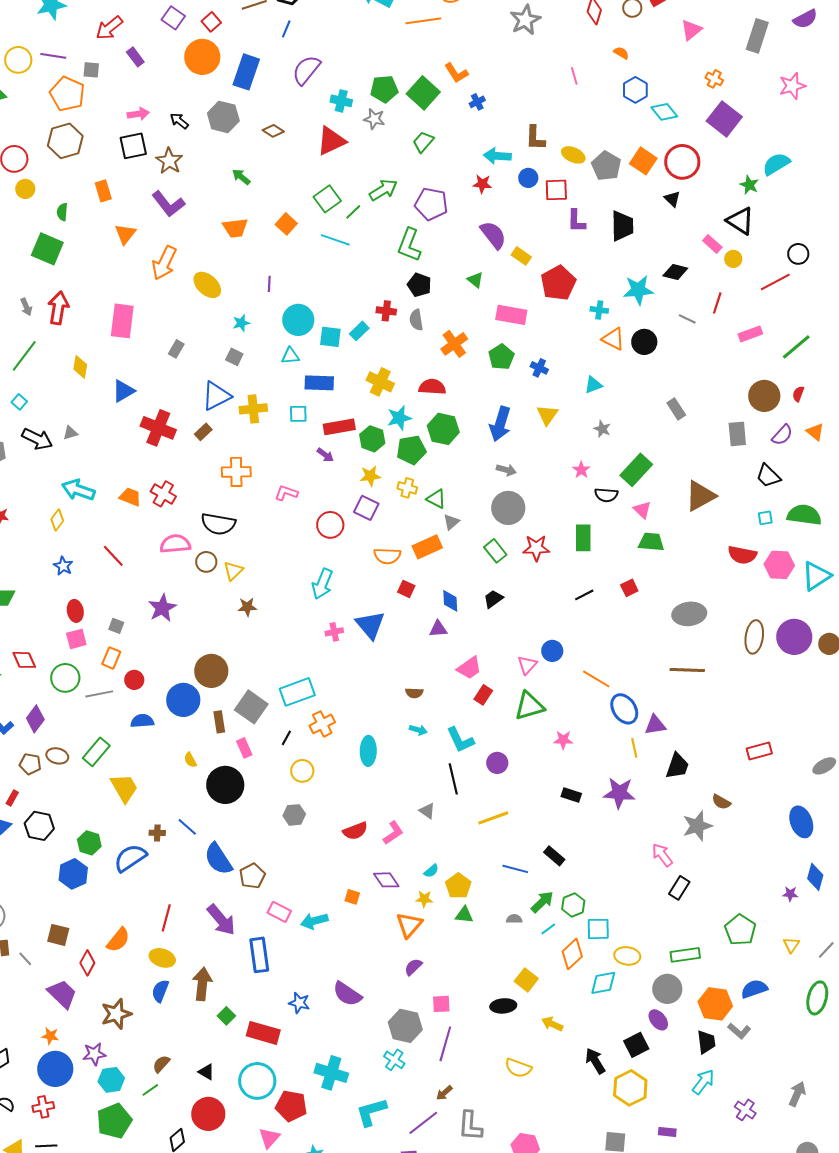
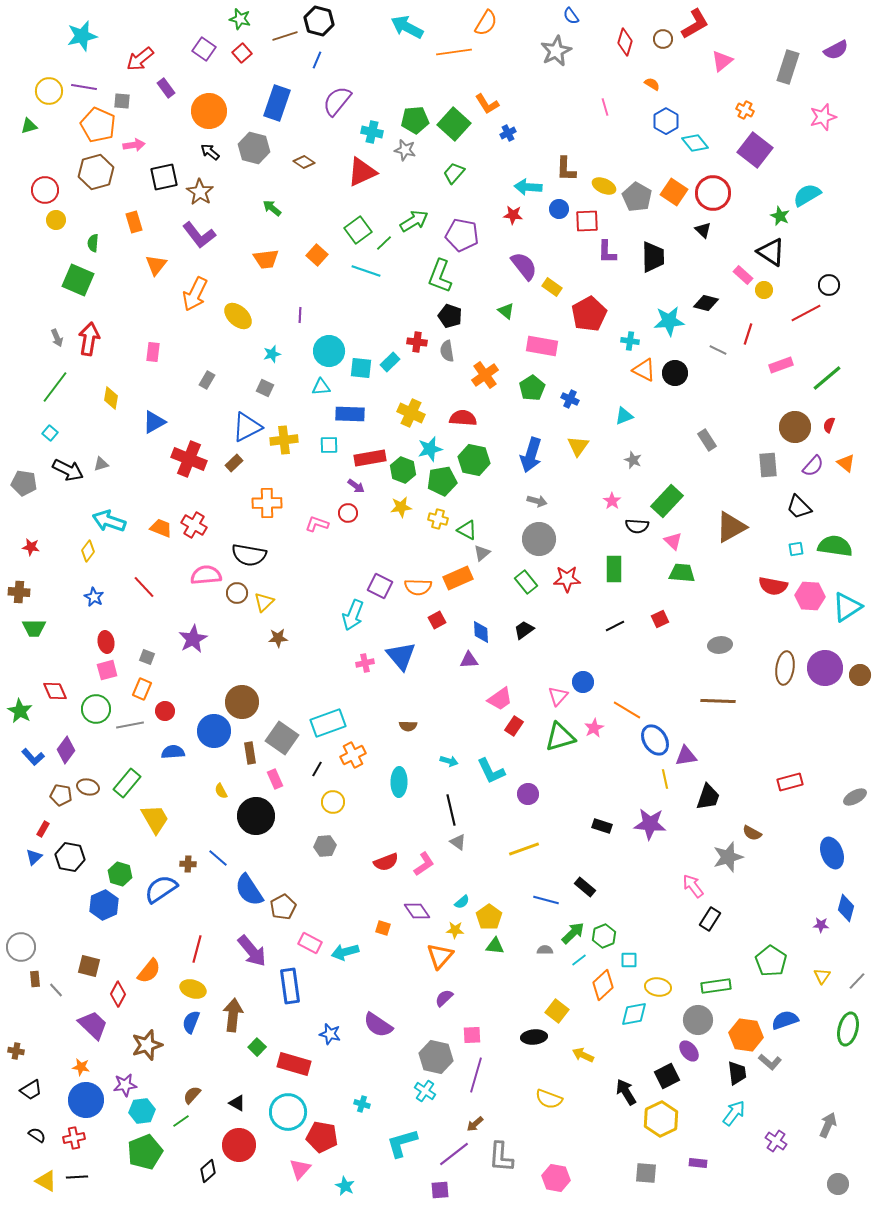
orange circle: (202, 57) -> (209, 111), moved
pink arrow: (138, 114) -> (134, 145), moved
pink rectangle: (122, 321) -> (153, 352), size x0.6
purple square: (366, 508) -> (380, 586), moved
red circle: (330, 525) -> (348, 513), moved, size x0.7
red square: (406, 589) -> (437, 620), turned 36
gray ellipse: (689, 614) -> (720, 645), size x0.7
brown semicircle: (414, 693) -> (408, 726), moved
pink star: (563, 740) -> (594, 728), moved, turned -30
black line: (453, 779) -> (451, 810), moved
cyan square: (598, 929) -> (629, 960), size x0.7
cyan cross: (331, 1073) -> (362, 1104), size x0.5

